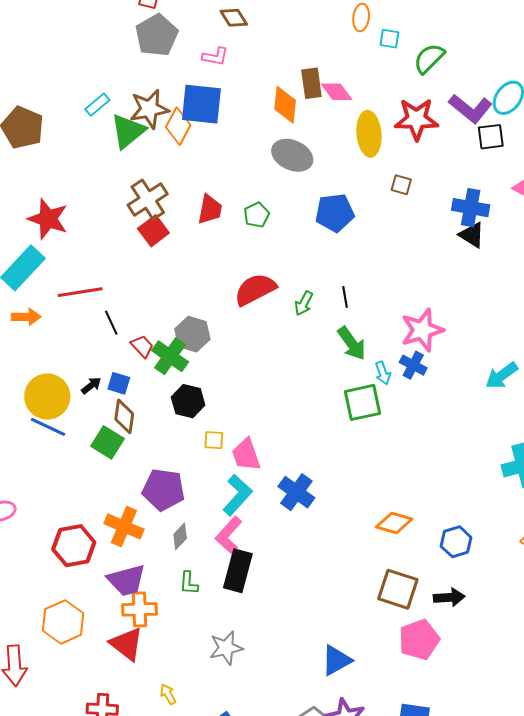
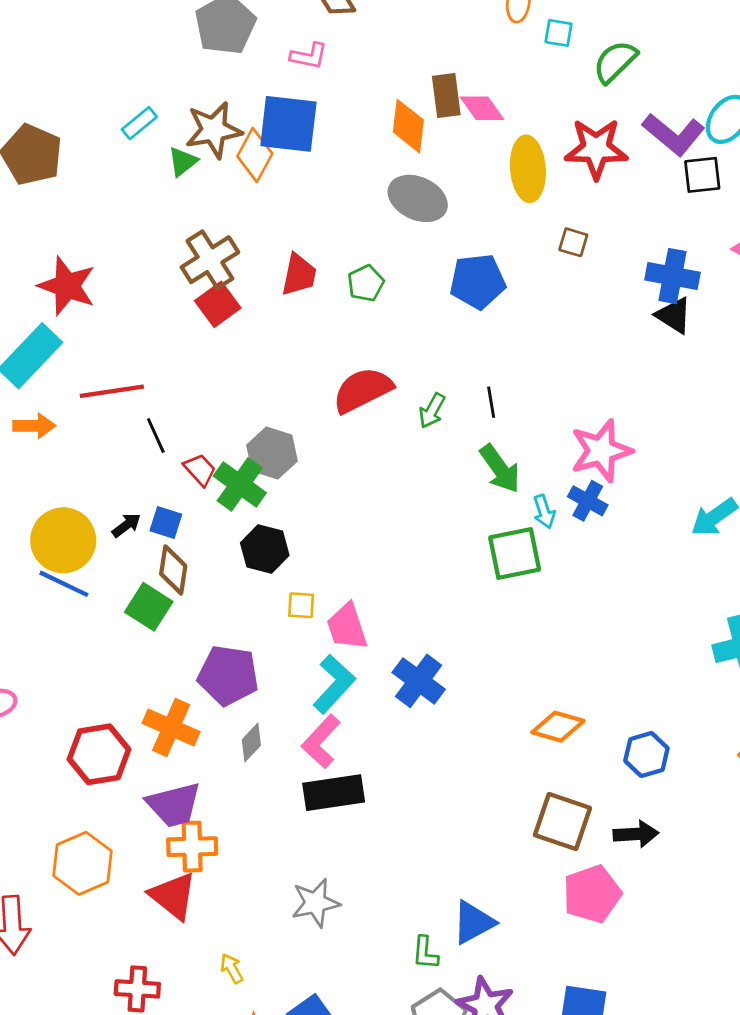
green triangle: (128, 131) -> (183, 161), size x0.6
black rectangle: (238, 571) -> (334, 793), turned 66
green L-shape: (189, 583) -> (425, 953), moved

